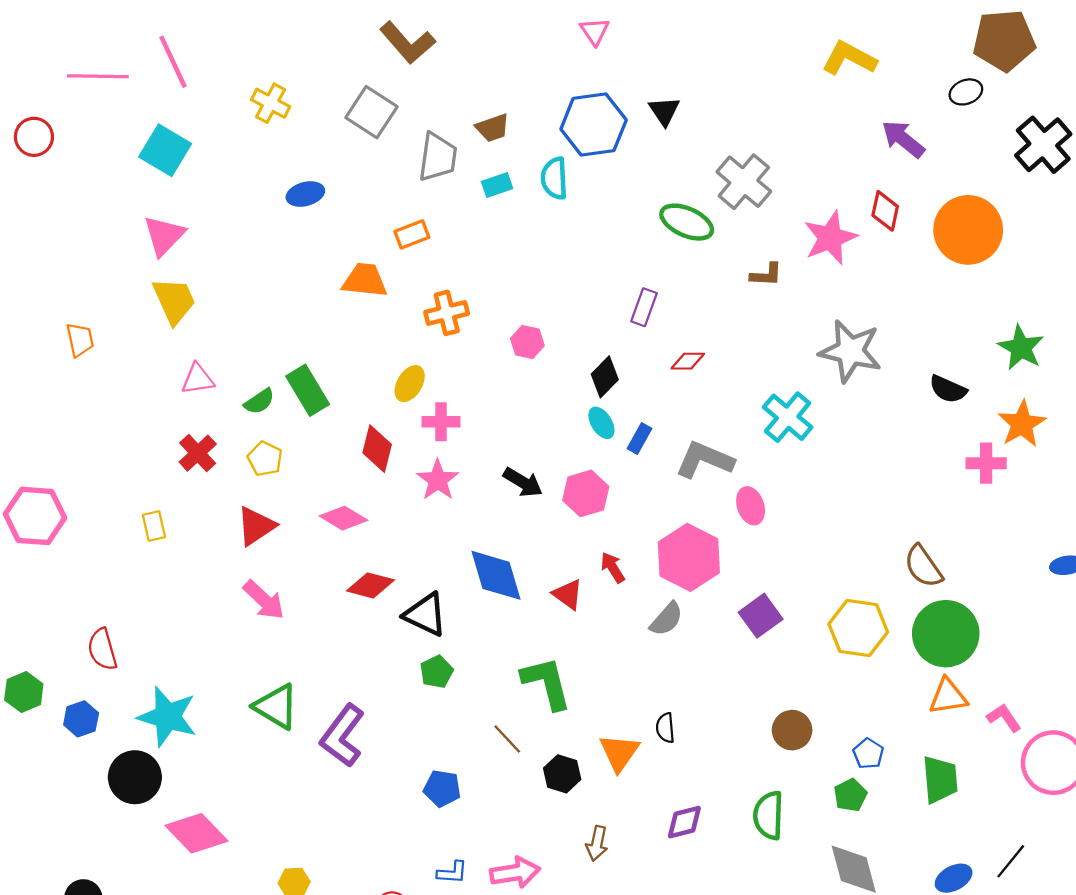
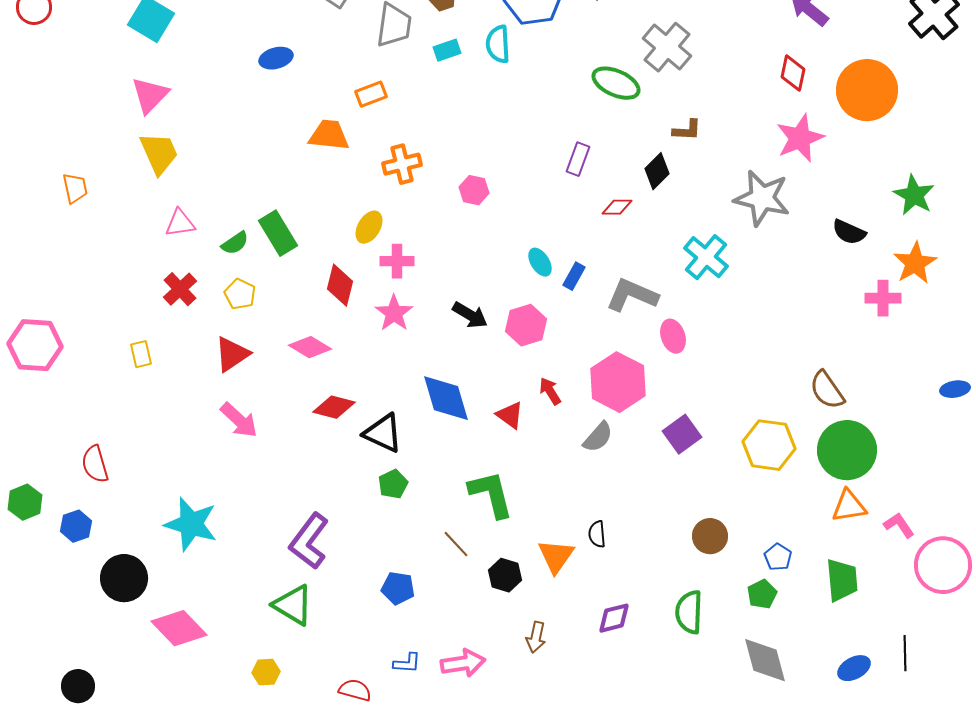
pink star: (830, 238) -> (800, 138), moved
black diamond: (605, 377) -> (657, 171), moved
green triangle: (276, 707) -> (293, 605), moved
cyan star: (167, 717) -> (191, 524), moved
black line: (1011, 861) -> (905, 653), turned -40

